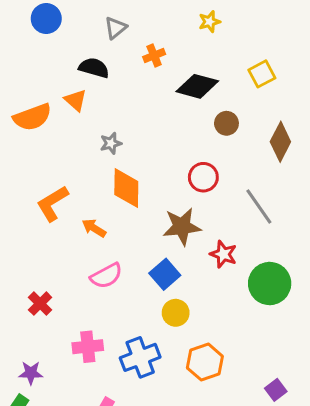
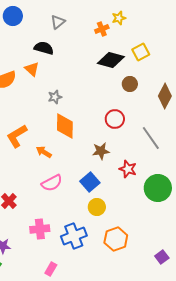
orange cross: (154, 56) -> (102, 29), moved
yellow square: (262, 74) -> (141, 52), moved
brown star: (182, 227) -> (101, 151), size x0.7

